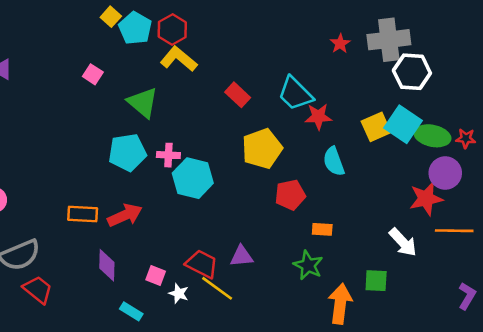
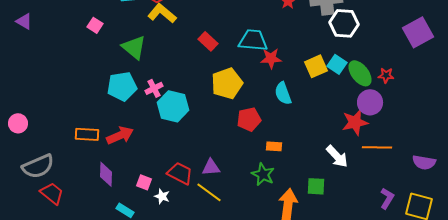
cyan trapezoid: (295, 94) -> (253, 40), turned 140
cyan square: (403, 124) -> (337, 64), size x0.7
green ellipse: (432, 136) -> (360, 73), turned 40
pink cross: (168, 155) -> (154, 88), turned -30
yellow line: (217, 288) -> (209, 192), moved

